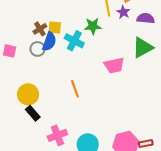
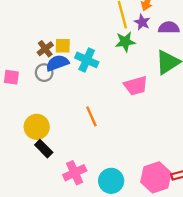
green star: (93, 26) -> (125, 42), moved
blue semicircle: (49, 42) -> (57, 63), turned -126

